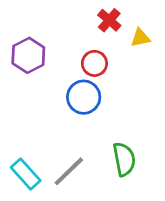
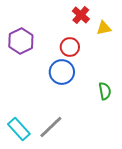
green semicircle: (124, 159) -> (105, 91), moved, size x0.7

